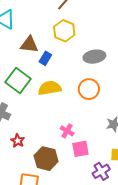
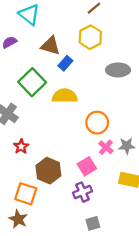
orange circle: (89, 89) -> (97, 123), moved
pink cross: (67, 131) -> (106, 147), moved
pink square: (80, 149) -> (87, 166), turned -30
purple cross: (101, 171) -> (83, 192), moved

